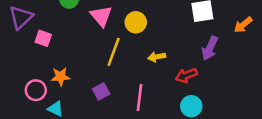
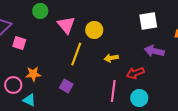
purple arrow: (210, 48) -> (154, 51), turned 78
purple square: (101, 91) -> (66, 86), turned -32
pink line: (139, 98) -> (113, 91), moved

